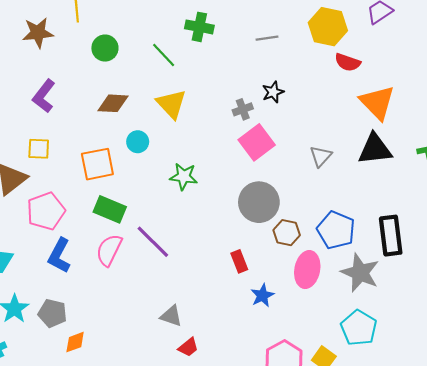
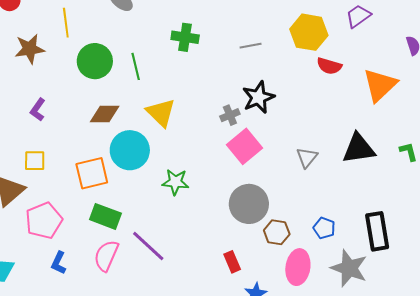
green circle: (105, 48) -> (95, 61), size x1.4
green line: (164, 55) -> (136, 66), moved, turned 32
black star: (273, 92) -> (258, 97), size x1.5
purple L-shape: (44, 96) -> (38, 110), size x0.7
orange triangle: (377, 102) -> (380, 85), moved, turned 33
cyan circle: (138, 142) -> (130, 150), size x1.8
blue pentagon: (336, 230) -> (324, 228), size x0.6
blue L-shape: (59, 256) -> (59, 263), size x0.7

